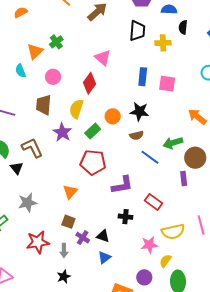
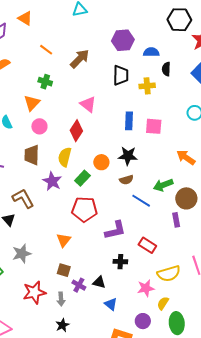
green cross: (56, 42) -> (45, 82), moved, turned -32
orange triangle: (35, 51) -> (32, 103), moved
blue triangle: (104, 257) -> (111, 304), moved, turned -40

